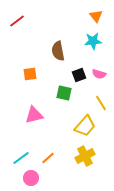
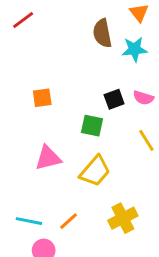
brown semicircle: (58, 51) -> (102, 33), moved
yellow trapezoid: (85, 126) -> (95, 171), moved
cyan line: (21, 158) -> (29, 221), turned 48

